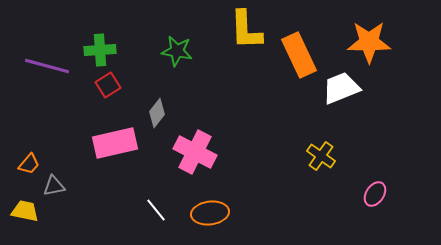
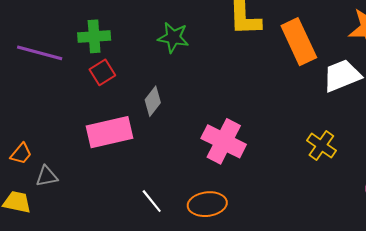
pink cross: (195, 152) -> (224, 141), moved

